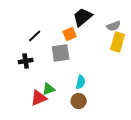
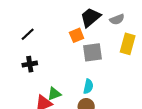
gray semicircle: (114, 26) -> (117, 19), moved
black line: (35, 36) -> (28, 34), moved
gray square: (61, 53) -> (93, 52), moved

